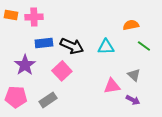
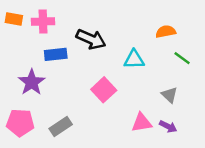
black arrow: (72, 46) -> (91, 39), moved
pink square: (62, 71) -> (104, 90), moved
pink triangle: (112, 86) -> (142, 123), moved

